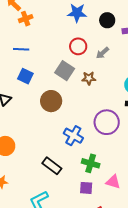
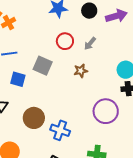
gray square: (65, 71) -> (43, 66), moved
brown circle: (51, 101) -> (34, 118), moved
blue cross: (73, 136) -> (60, 130), moved

